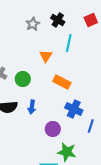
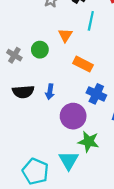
green circle: (23, 79) -> (40, 50), moved
purple circle: (53, 129) -> (73, 116), size x1.5

